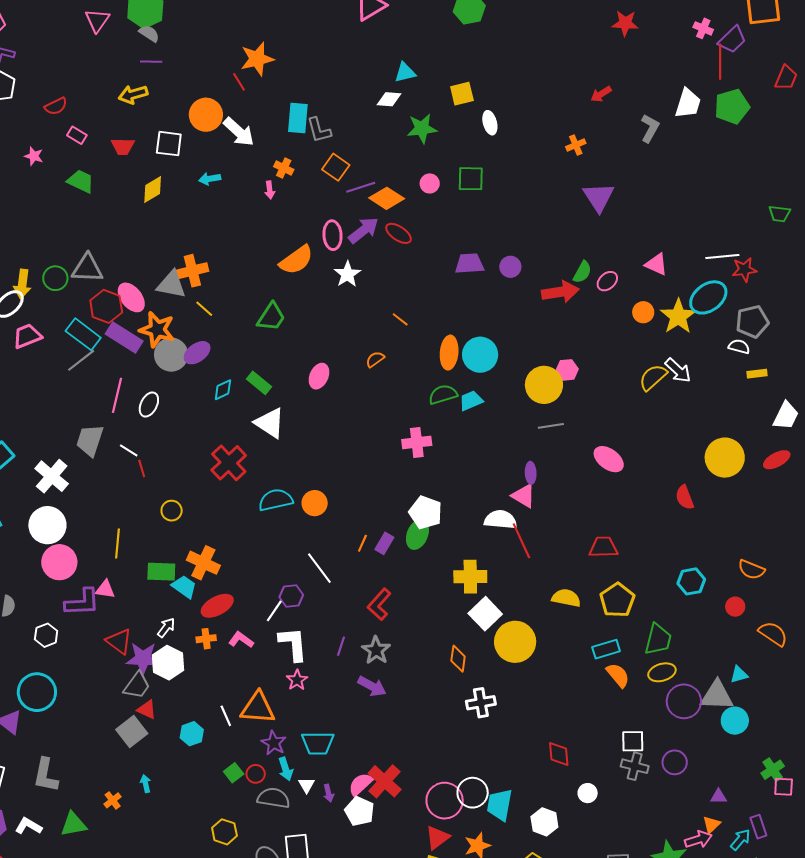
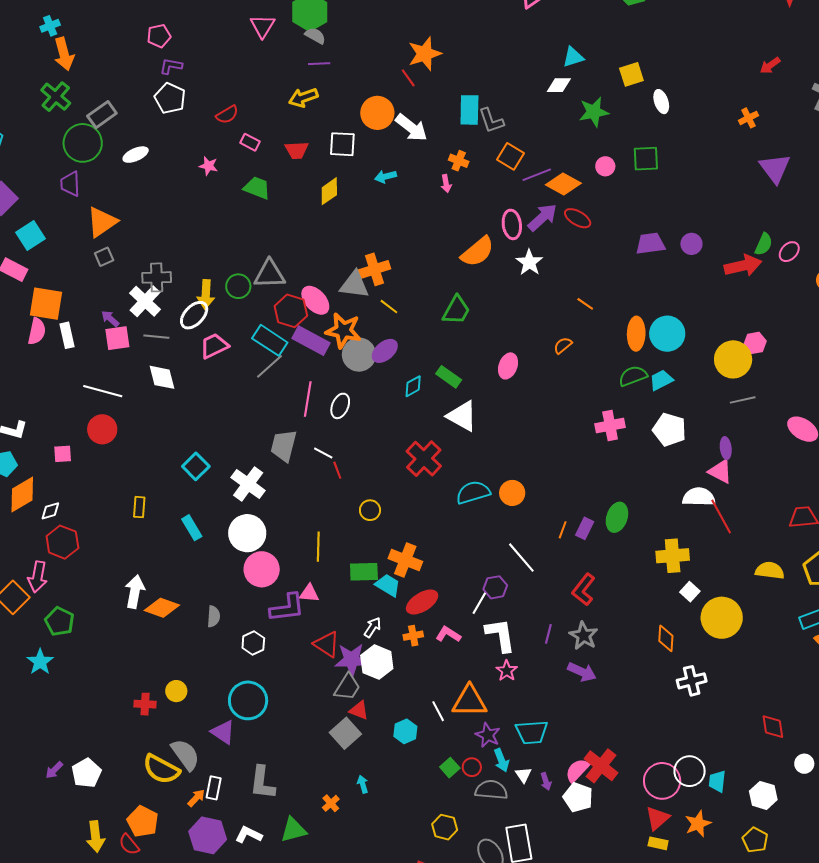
white pentagon: (426, 512) -> (669, 430), moved
white square: (485, 614) -> (690, 592), size x0.6
cyan trapezoid: (500, 805) -> (717, 781), size x0.7

